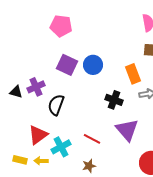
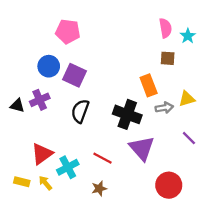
blue circle: (93, 65) -> (49, 66), moved
black cross: (114, 100) -> (127, 114), size x1.4
black semicircle: (56, 105) -> (80, 111), moved
yellow arrow: (41, 161) -> (45, 183), turned 48

